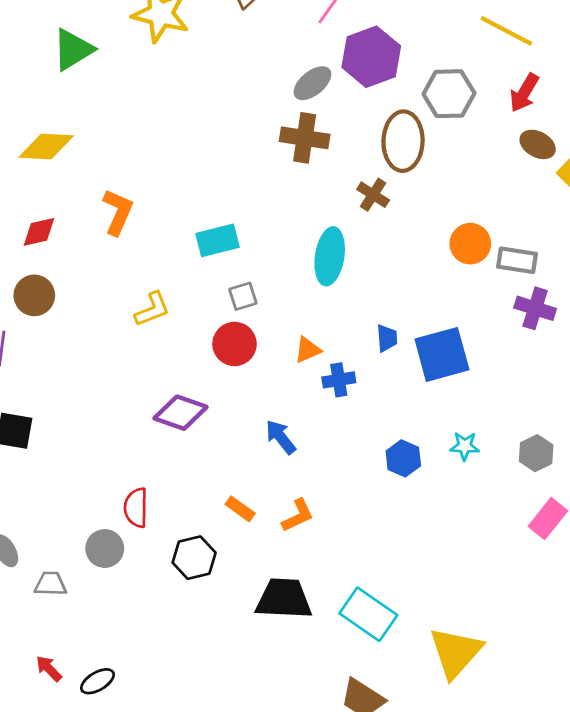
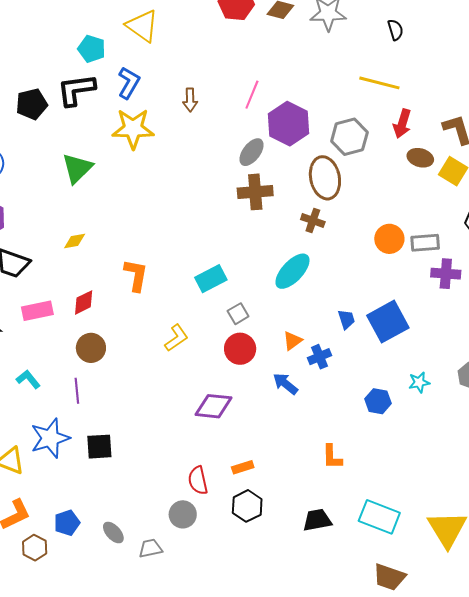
yellow diamond: (46, 147) -> (75, 241), size x0.6
cyan ellipse: (330, 256) -> (292, 271), turned 48
blue arrow: (281, 437) -> (285, 384), moved
orange rectangle: (240, 509) -> (243, 467), moved, turned -40
orange L-shape: (298, 516) -> (332, 457), moved, turned 128
black trapezoid: (284, 599) -> (317, 520), size x0.7

